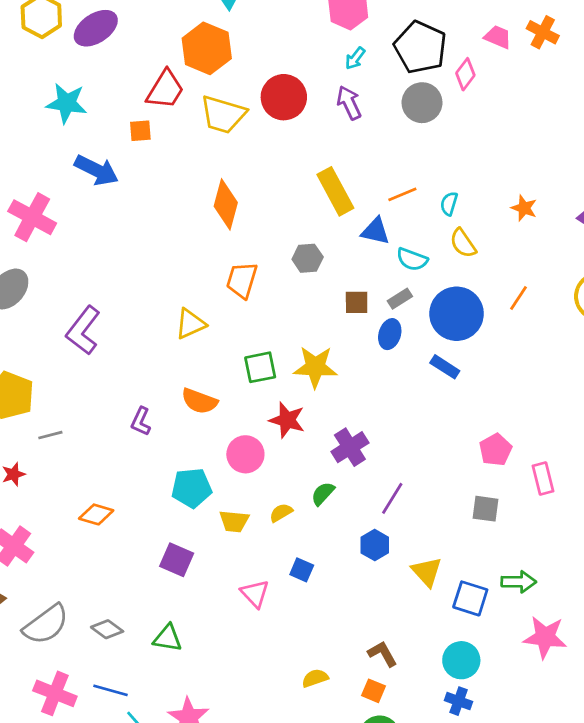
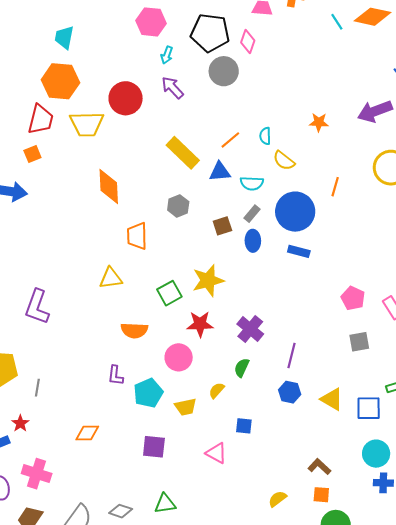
yellow triangle: (190, 324) -> (111, 278), turned 35
purple L-shape: (141, 421) -> (115, 375), moved
gray line: (50, 435) -> (37, 388), turned -48

